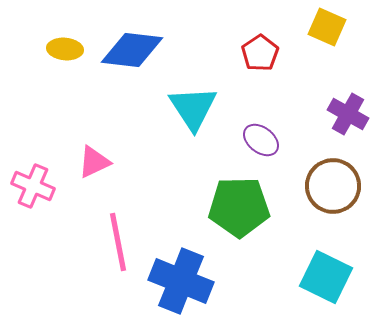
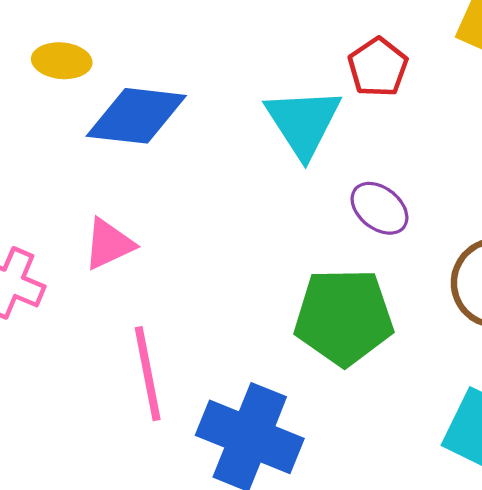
blue diamond: (132, 50) -> (136, 116), moved
cyan triangle: (193, 108) -> (303, 122), moved

